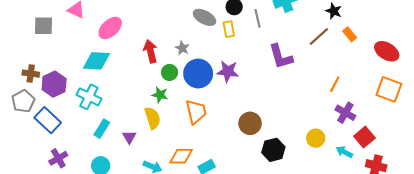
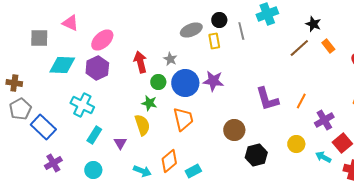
gray ellipse: (204, 17) -> (191, 30), turned -50
purple L-shape: (281, 57) -> (267, 99), moved
cyan diamond: (96, 61) -> (62, 65), moved
brown cross: (31, 74) -> (14, 83), moved
purple hexagon: (54, 84) -> (97, 68), moved
orange line: (335, 84) -> (301, 101), moved
purple cross: (345, 113) -> (324, 120), turned 30
orange diamond: (181, 156) -> (169, 161), turned -40

